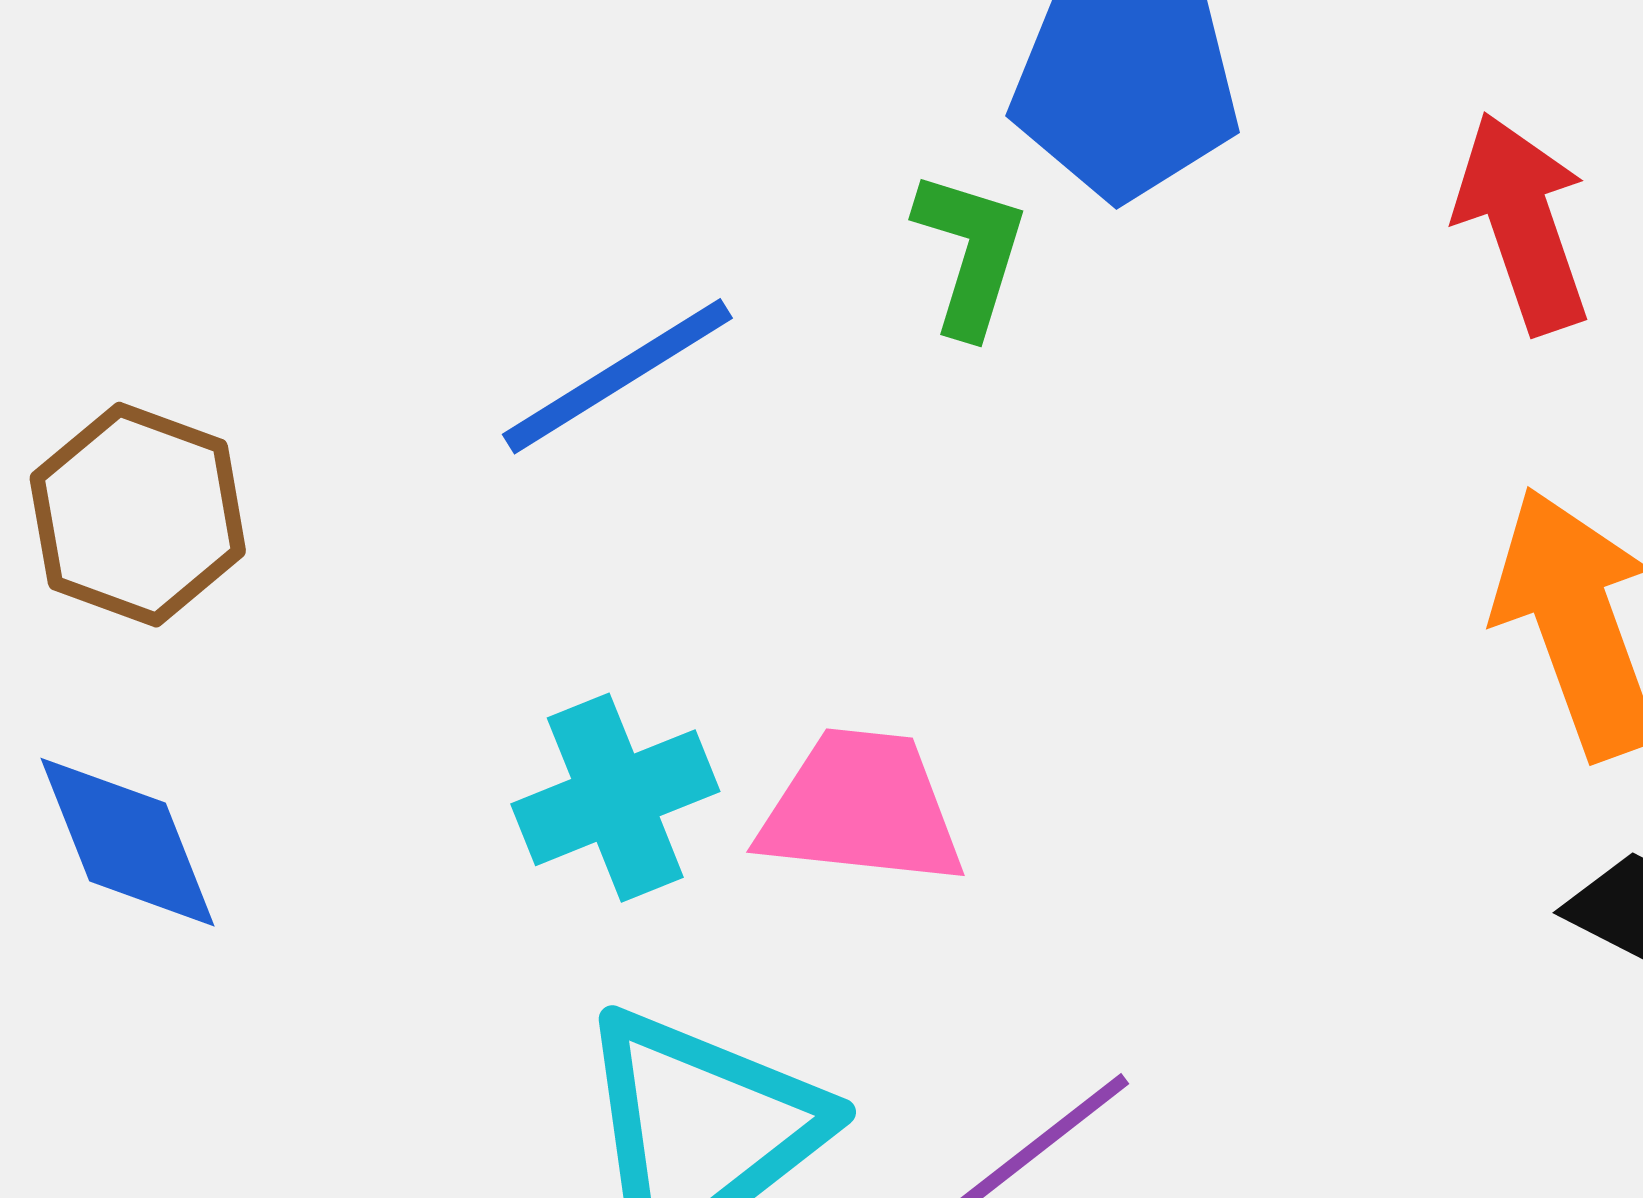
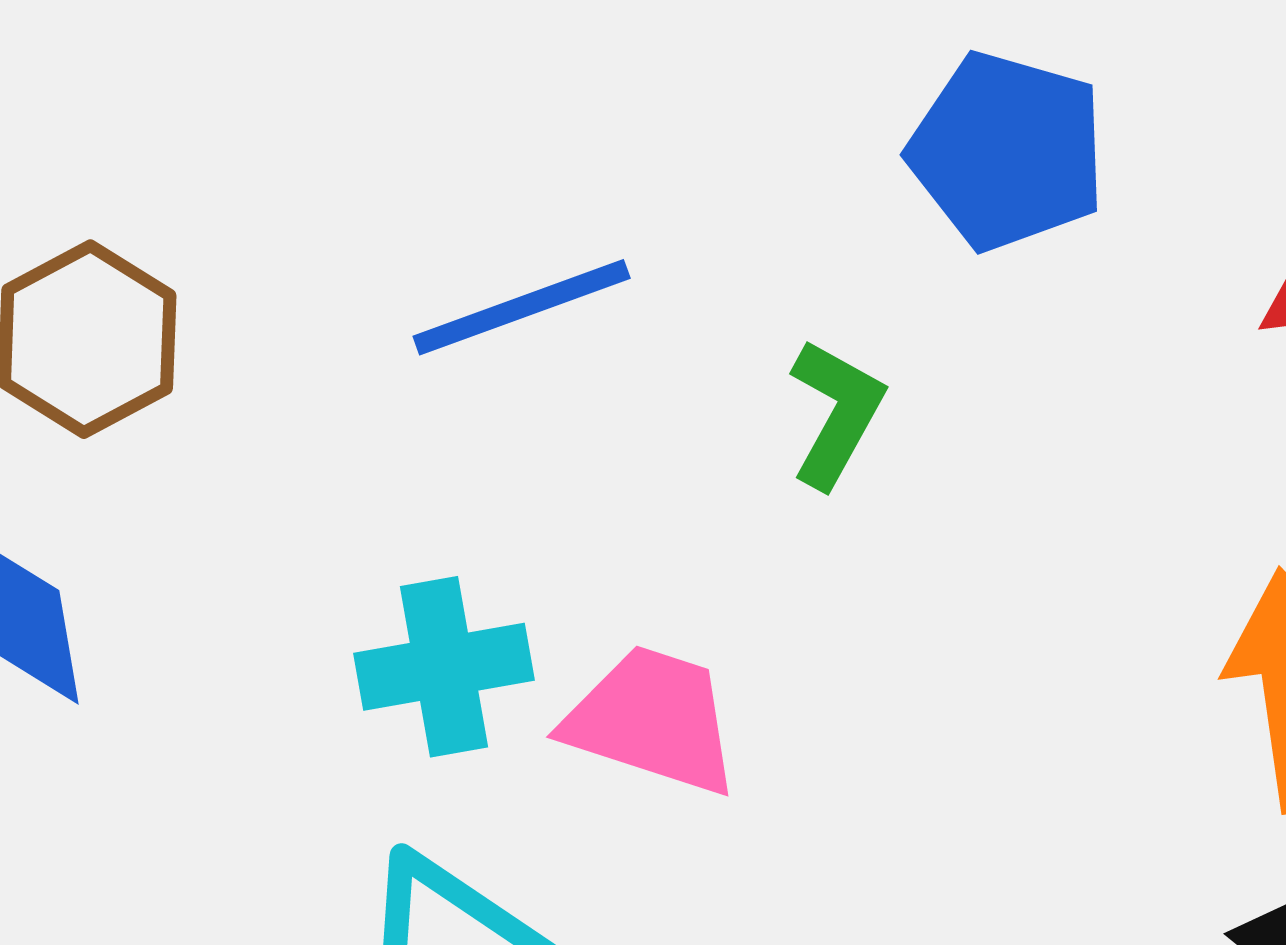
green L-shape: (970, 253) -> (836, 413), moved

